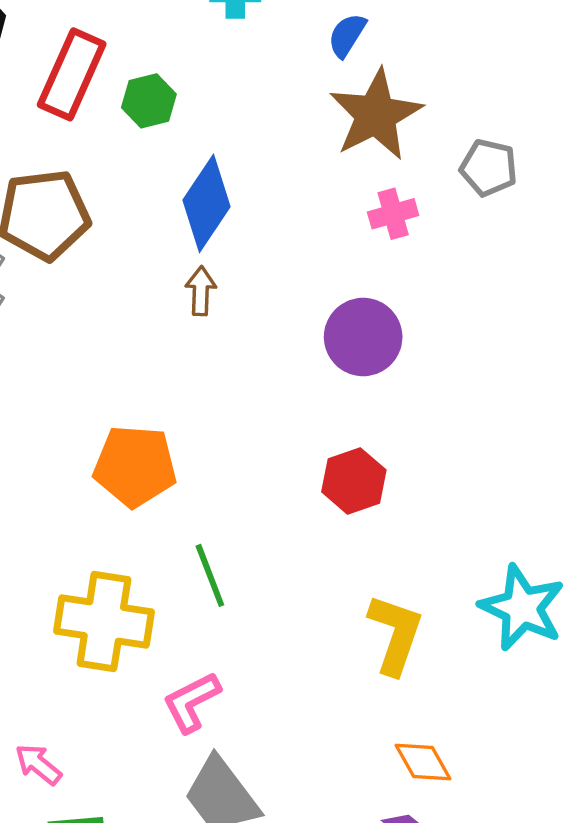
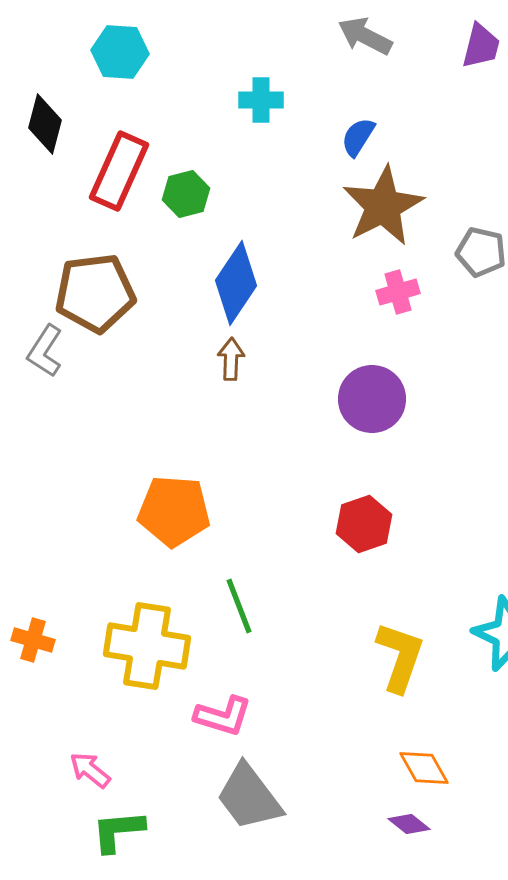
pink L-shape: (191, 702) -> (223, 716), turned -136

